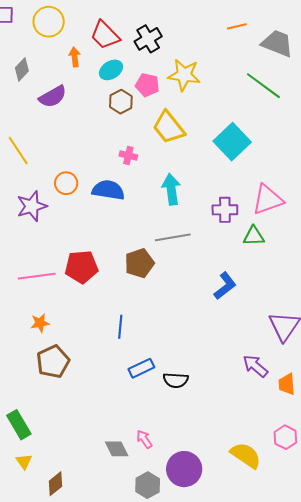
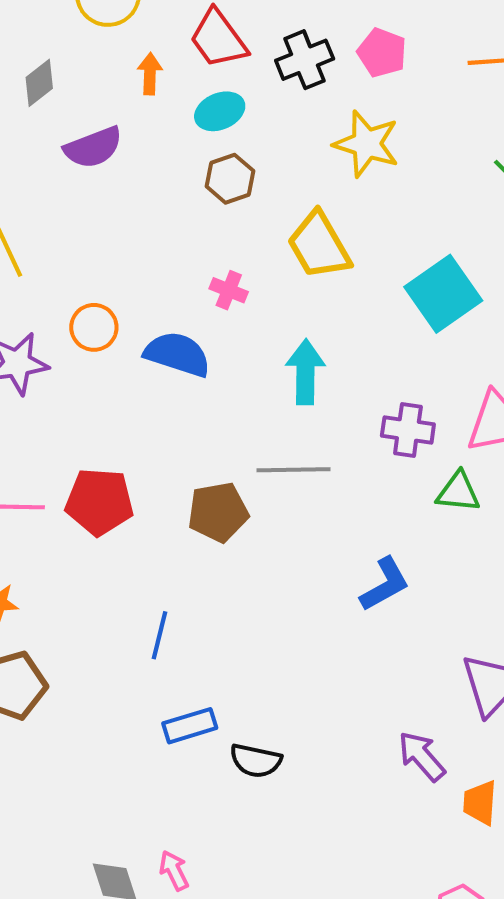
pink pentagon: (147, 85) -> (382, 53), moved

